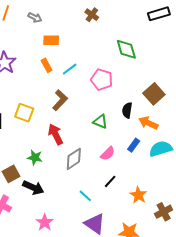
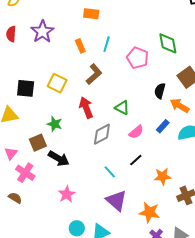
green diamond: (126, 49) -> (168, 43), moved
orange rectangle: (47, 65) -> (80, 46), moved
cyan line: (70, 69) -> (107, 44), turned -42
green triangle: (100, 122) -> (122, 108), moved
green star: (35, 158) -> (55, 124), moved
orange star: (138, 195) -> (163, 176), turned 30

